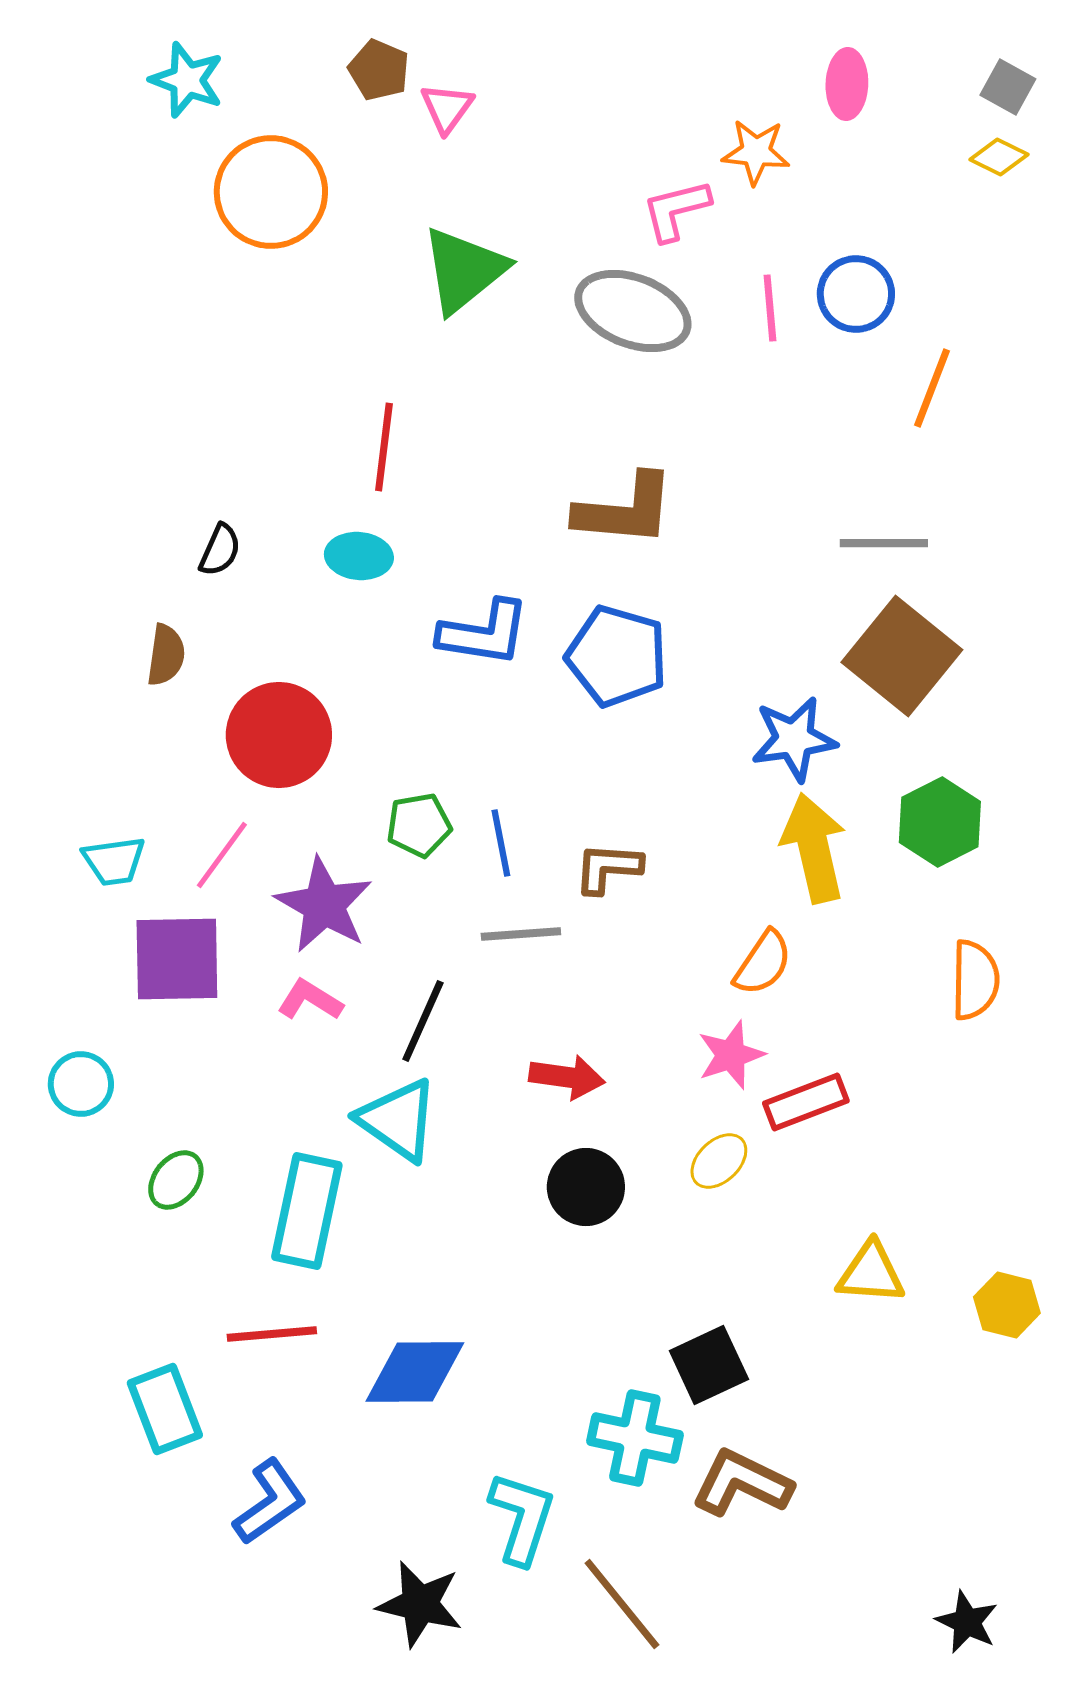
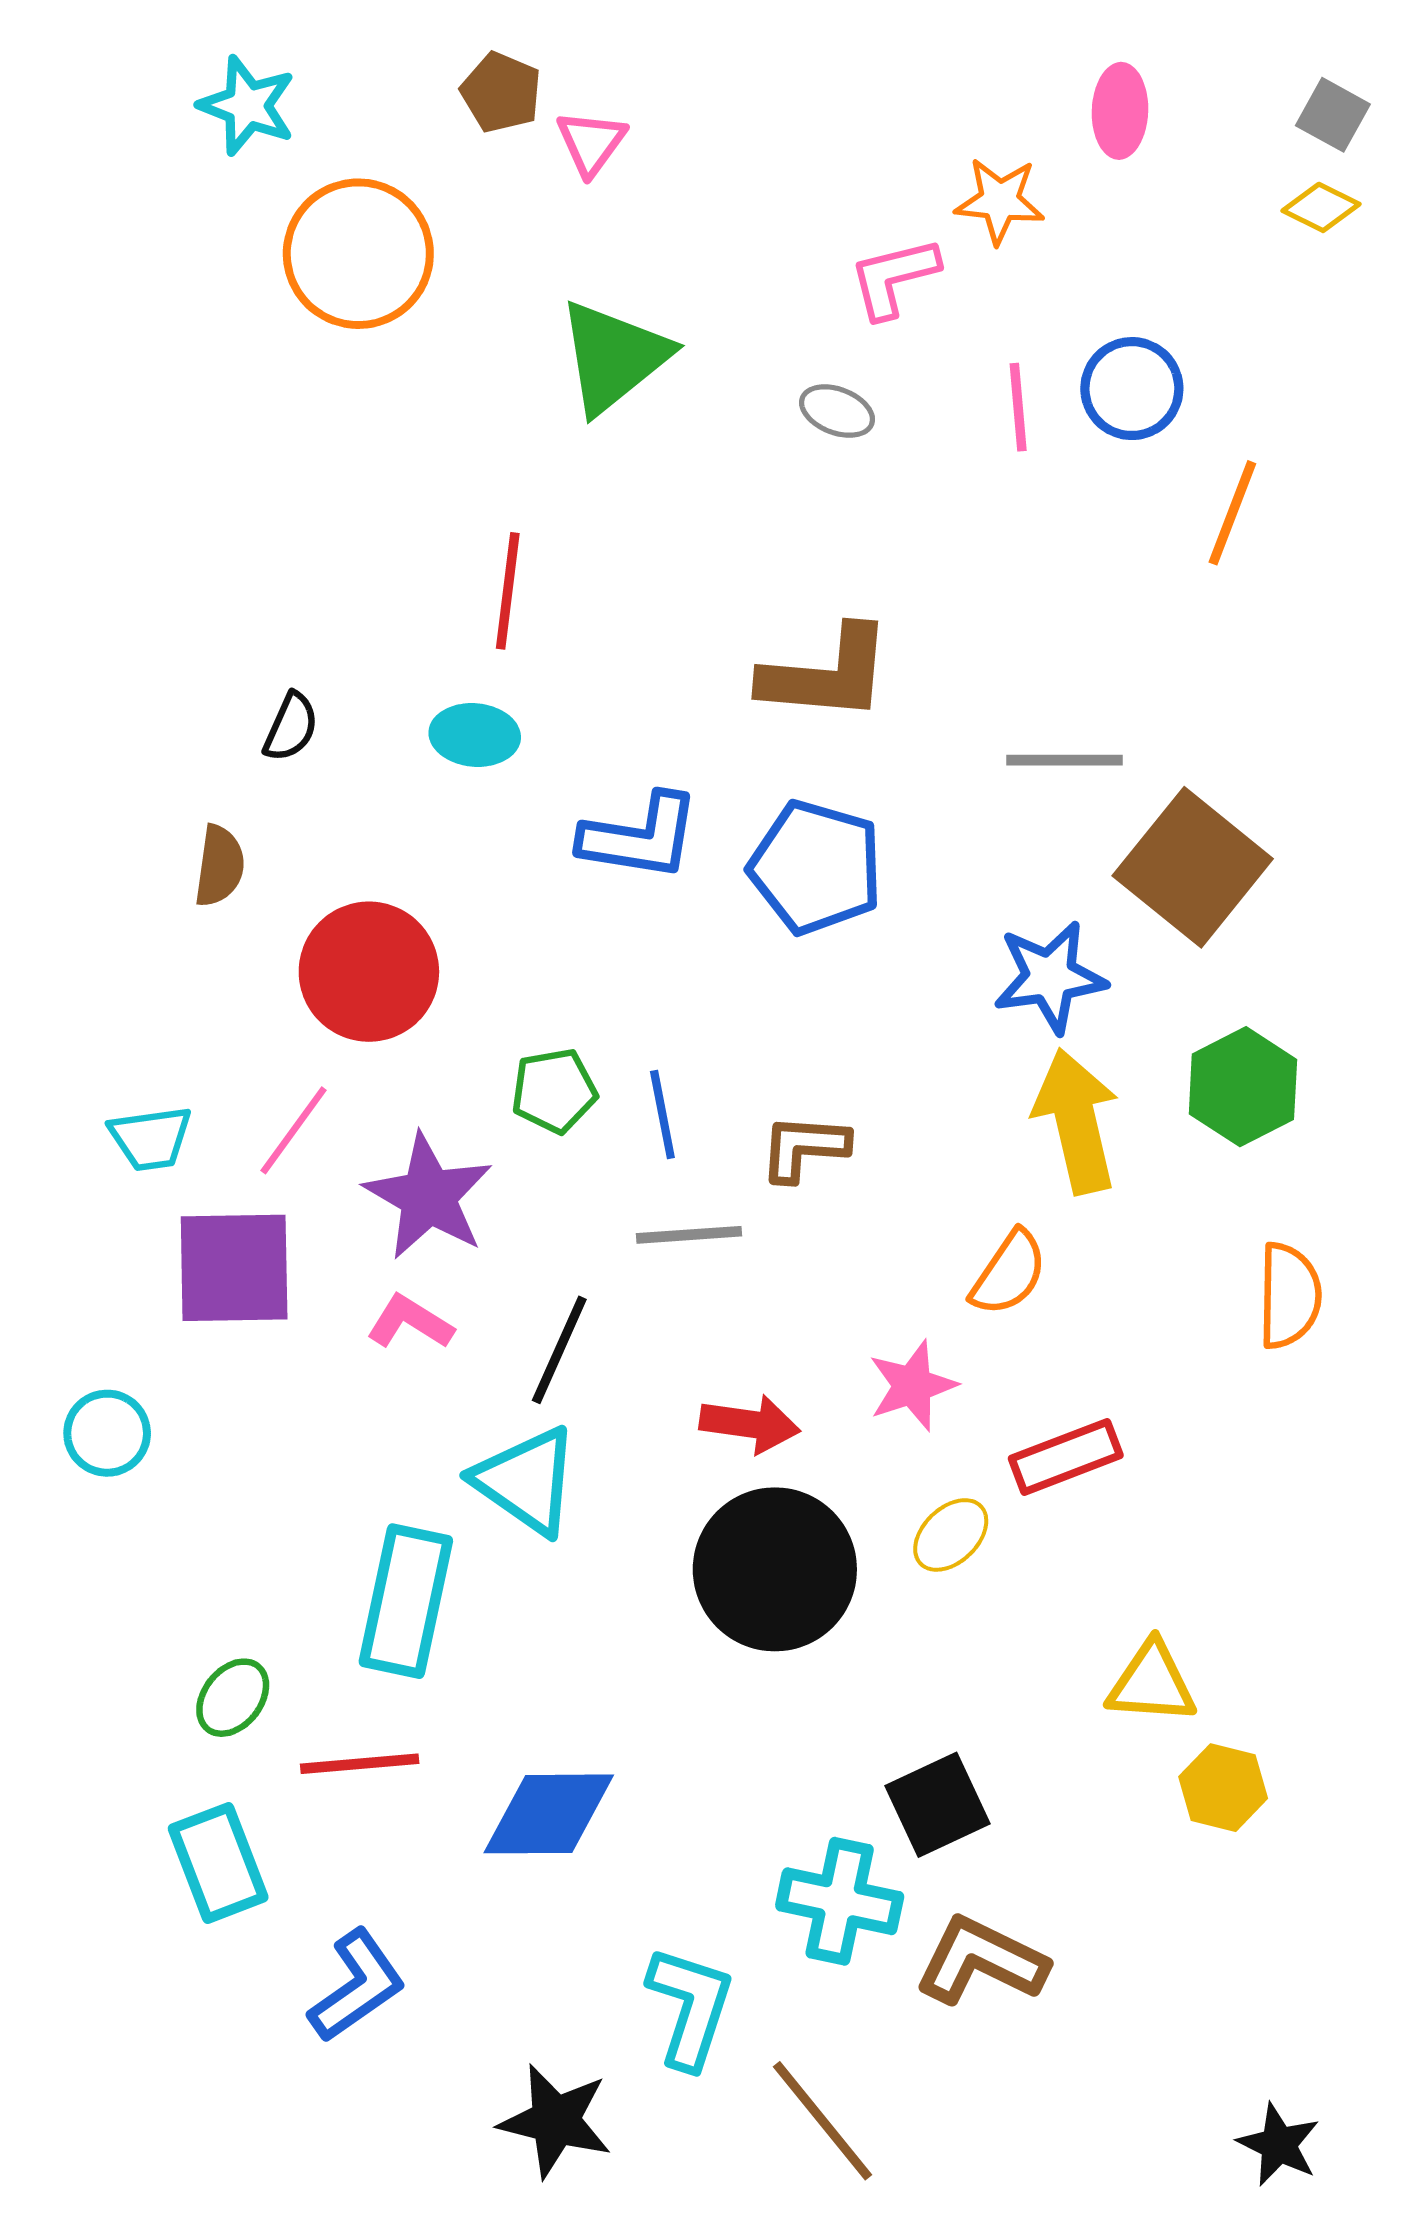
gray ellipse: (633, 311) -> (837, 411), size x0.5
gray line: (884, 543) -> (1064, 760), moved
pink star: (731, 1055) -> (912, 1386), moved
green ellipse: (176, 1180) -> (233, 1698), moved
black circle: (586, 1187) -> (775, 1569), size x1.6
yellow hexagon: (1007, 1305) -> (1223, 1788), moved

